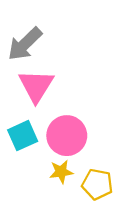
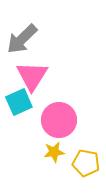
cyan square: (23, 136) -> (19, 102), moved

